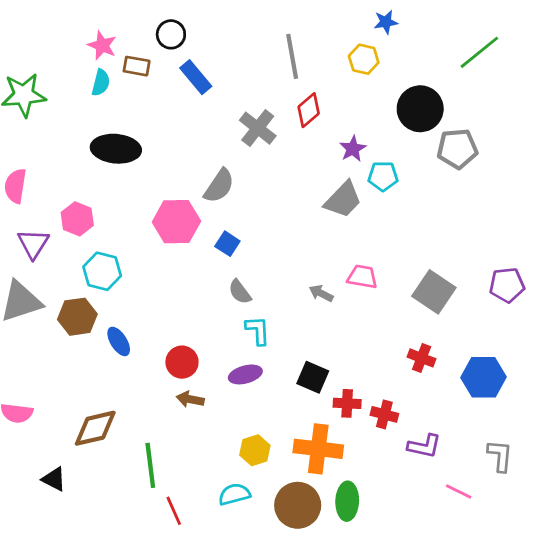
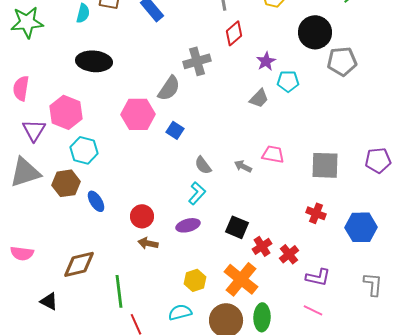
gray cross: (258, 128) -> (197, 61), moved, turned 36
gray trapezoid: (343, 200) -> (259, 98), size x0.7
pink hexagon: (77, 219) -> (66, 112), size x1.4
gray semicircle: (240, 292) -> (203, 165), moved
gray square: (434, 292) -> (325, 165), turned -32
cyan L-shape: (258, 330) -> (197, 193), turned 45
red cross: (347, 403) -> (262, 246), turned -36
red cross: (384, 414) -> (289, 254), turned 36
orange cross: (318, 449) -> (241, 279), turned 32
pink line: (459, 492) -> (313, 310), moved

